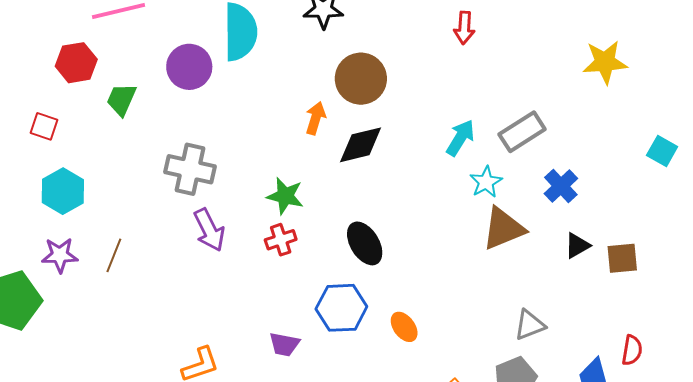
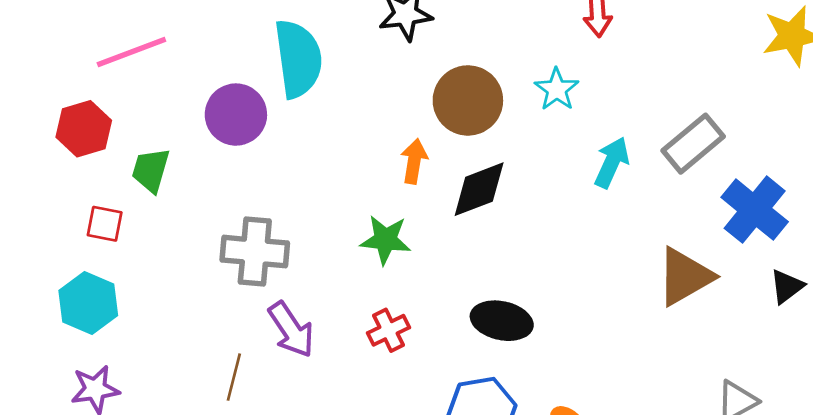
red square: (44, 126) -> (105, 224), moved
cyan star: (486, 182) -> (557, 89), moved
blue cross: (561, 186) -> (755, 210), size x1.4
green star: (285, 196) -> (385, 240), moved
black ellipse: (365, 243) -> (502, 321), turned -39
brown line: (114, 255) -> (234, 377), moved

